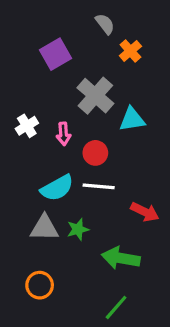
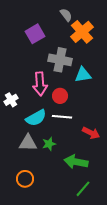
orange cross: (130, 51) -> (82, 32), size x1.6
gray cross: (95, 96) -> (60, 60), turned -30
white cross: (27, 126) -> (11, 100), moved
pink arrow: (63, 134) -> (40, 84), size x1.6
green line: (116, 307) -> (83, 189), moved

